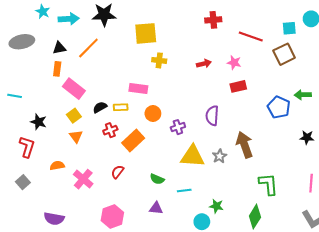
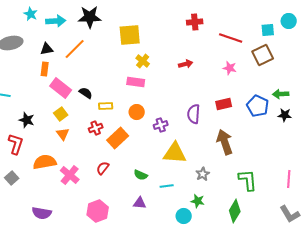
yellow cross: (159, 60) -> (143, 61), turned 32
pink star: (234, 63) -> (230, 68), moved
red rectangle: (238, 86) -> (224, 104), moved
pink rectangle: (138, 89) -> (136, 82), moved
black semicircle: (100, 107) -> (86, 93), moved, turned 64
black star: (307, 137) -> (285, 115), moved
gray star: (220, 156) -> (203, 174), moved
orange semicircle: (57, 166) -> (45, 162), size x1.6

